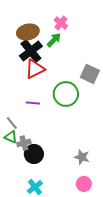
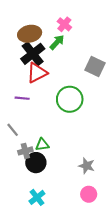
gray square: (90, 74) -> (95, 67), moved
purple line: (33, 103) -> (22, 98), moved
green triangle: (11, 137) -> (42, 145), moved, turned -32

